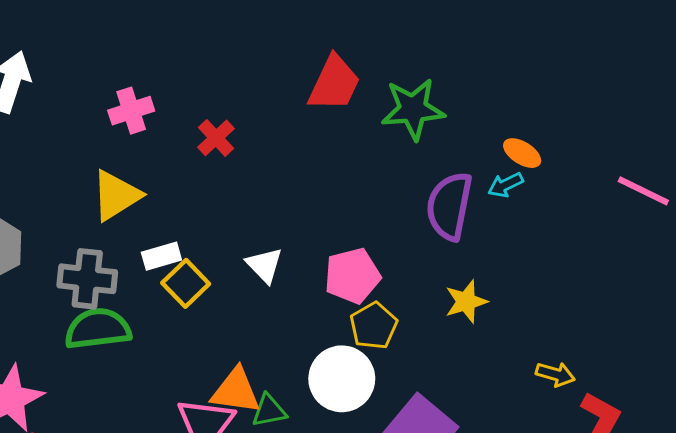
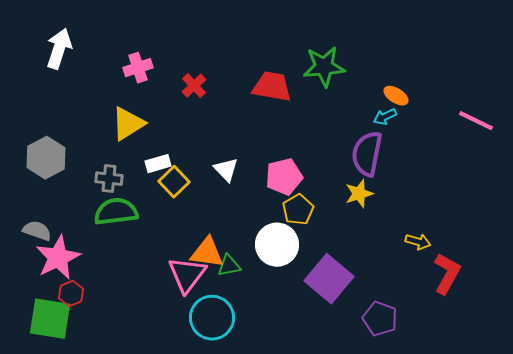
red trapezoid: (334, 83) -> (272, 87), moved, turned -105
purple semicircle: (449, 206) -> (367, 154), moved
gray cross: (87, 279) -> (109, 179), size x0.7

